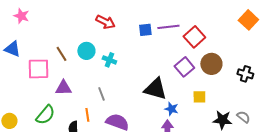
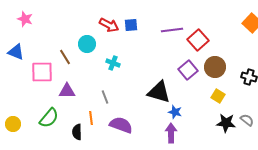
blue square: (145, 30) -> (131, 25), moved
cyan circle: (86, 51) -> (87, 44), moved
yellow square: (199, 97) -> (218, 96), moved, turned 32

